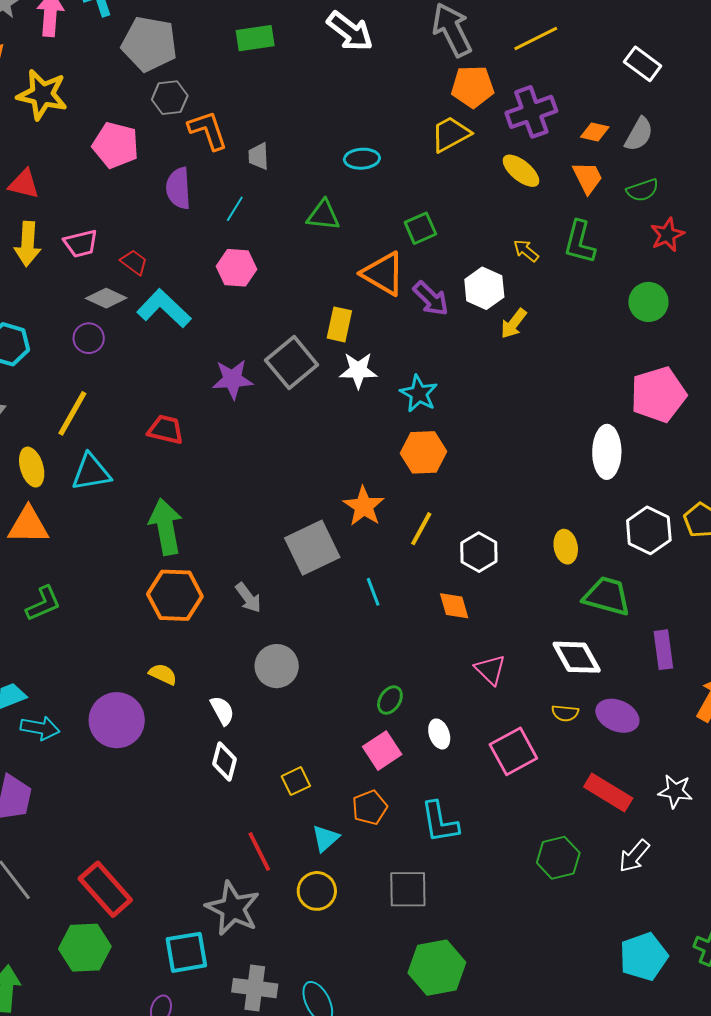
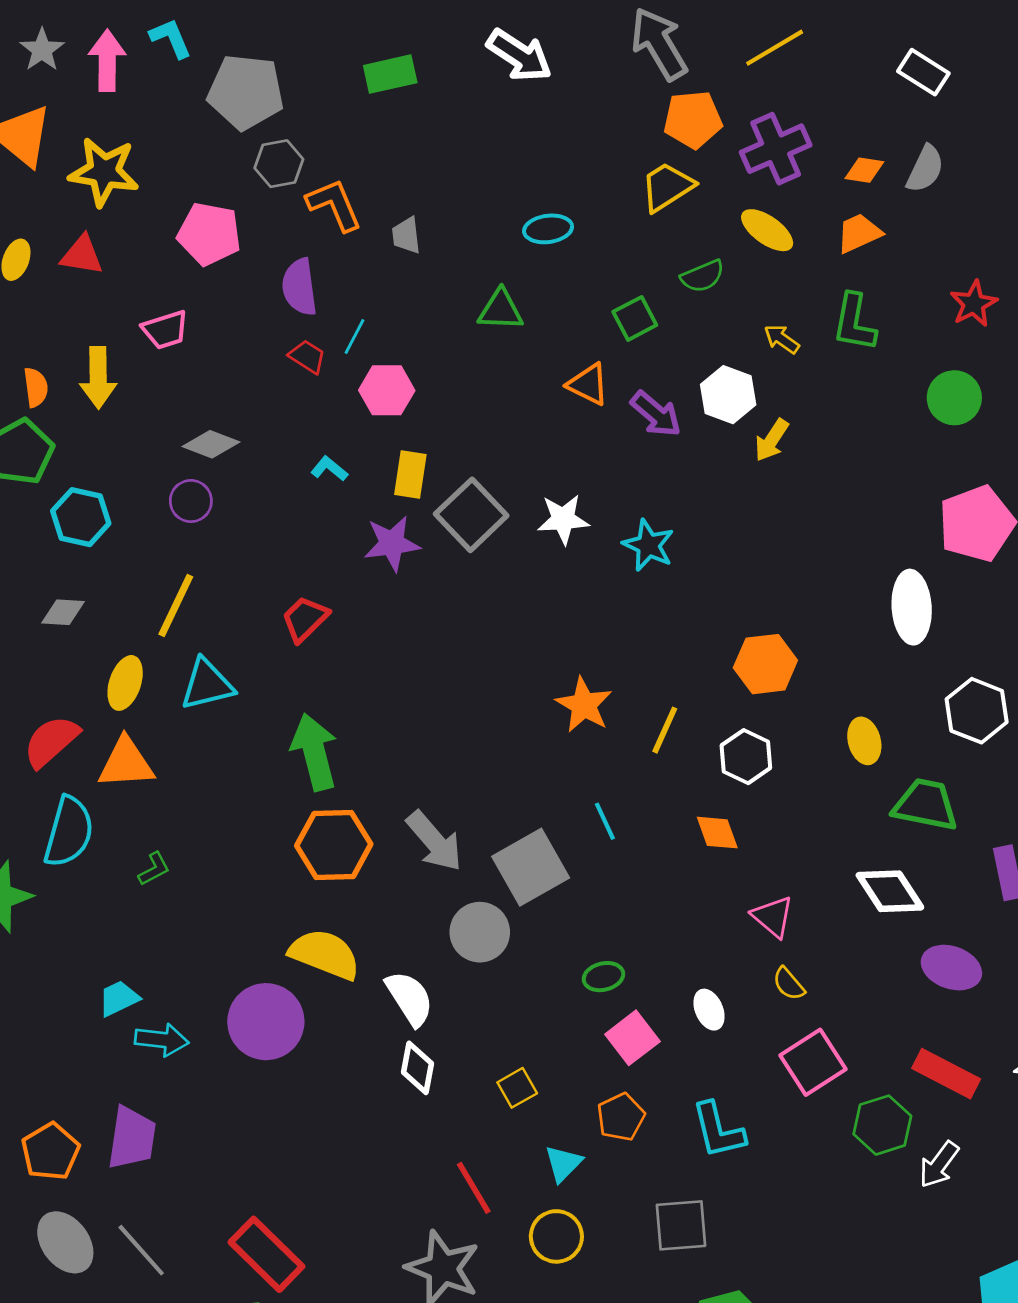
orange trapezoid: (588, 178) -> (859, 233), turned -84
red triangle: (24, 184) -> (82, 255), moved
green semicircle: (642, 190) -> (703, 276), moved
cyan line: (235, 209) -> (355, 336), moved
pink trapezoid: (81, 244) -> (165, 330), moved
red trapezoid: (134, 262) -> (307, 357), moved
orange triangle: (383, 274) -> (588, 384), size x0.7
cyan L-shape: (164, 308) -> (329, 469), moved, size x0.5
yellow rectangle: (339, 324) -> (410, 474), moved
red trapezoid: (166, 430) -> (305, 619), turned -54
orange hexagon: (423, 452) -> (765, 664), moved
yellow ellipse: (32, 467) -> (125, 683), turned 39
gray square: (312, 548) -> (531, 867), moved
gray arrow: (248, 598) -> (434, 841), size x1.5
green L-shape: (43, 604) -> (154, 869), size x0.7
yellow semicircle: (163, 674) -> (325, 954), size x1.8
green ellipse: (390, 700) -> (603, 977), moved, turned 48
white semicircle: (222, 711) -> (410, 998), size x1.4
yellow semicircle: (565, 713) -> (789, 984), moved, turned 48
pink square: (513, 751) -> (813, 1062), moved
white arrow: (634, 856) -> (939, 1165), moved
green hexagon: (558, 858) -> (882, 1125), moved

